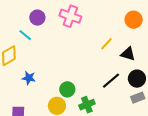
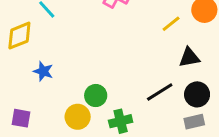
yellow line: (107, 44) -> (171, 24), moved
black triangle: (128, 54) -> (189, 57), turned -35

